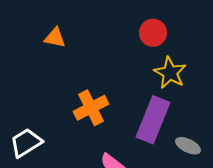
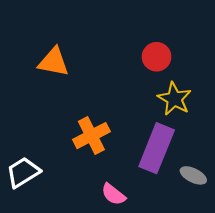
orange triangle: (55, 38) -> (54, 62), size x1.4

